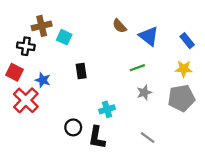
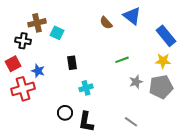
blue triangle: (149, 36) -> (132, 16), moved
blue rectangle: (187, 41) -> (166, 36), size x1.5
red square: (15, 72) -> (13, 64), turned 35
gray star: (144, 92) -> (136, 82), moved
red cross: (26, 100) -> (23, 89), turned 30
cyan cross: (107, 109) -> (86, 88), moved

